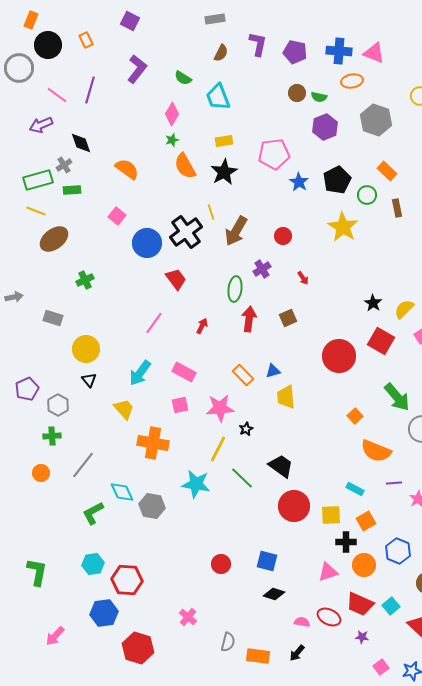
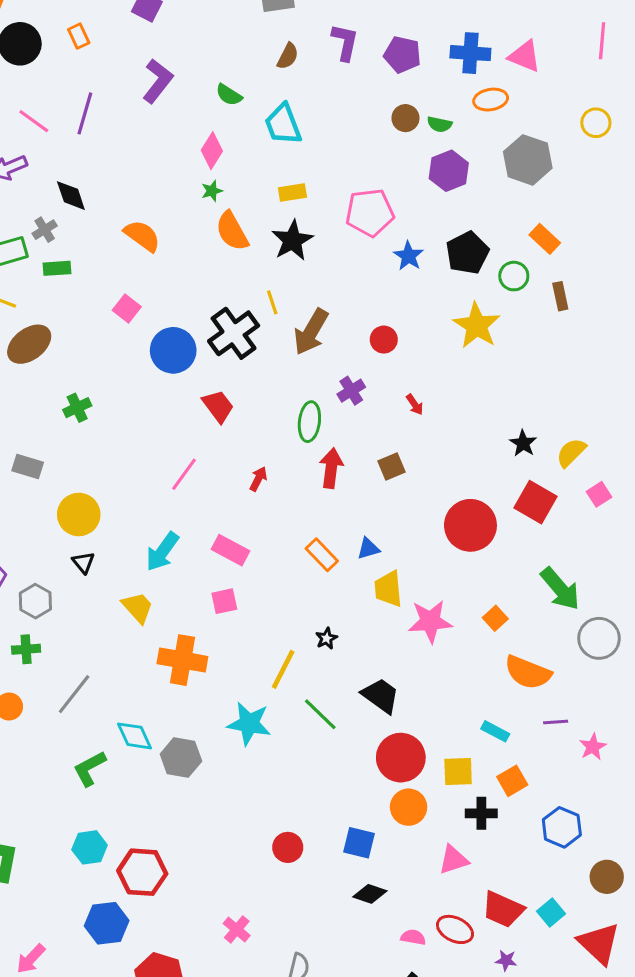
pink star: (220, 408) -> (430, 621), moved
orange circle: (364, 565) -> (409, 807), moved

